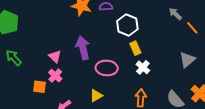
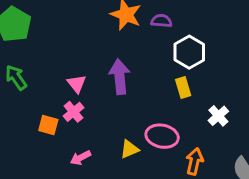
yellow rectangle: (135, 48) -> (183, 87), moved
white cross: (143, 67) -> (218, 116), moved
pink ellipse: (107, 68) -> (162, 136), moved

